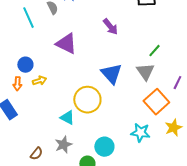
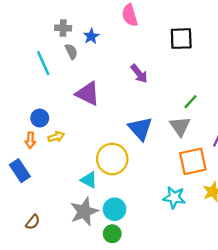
orange square: (156, 102) -> (193, 161), turned 30
gray star: (63, 145) -> (84, 212), size x1.4
cyan circle: (104, 147) -> (115, 209), moved
brown semicircle: (36, 154) -> (33, 222), moved

